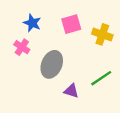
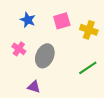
pink cross: (22, 47) -> (19, 49), moved
purple triangle: (71, 91) -> (34, 87), moved

